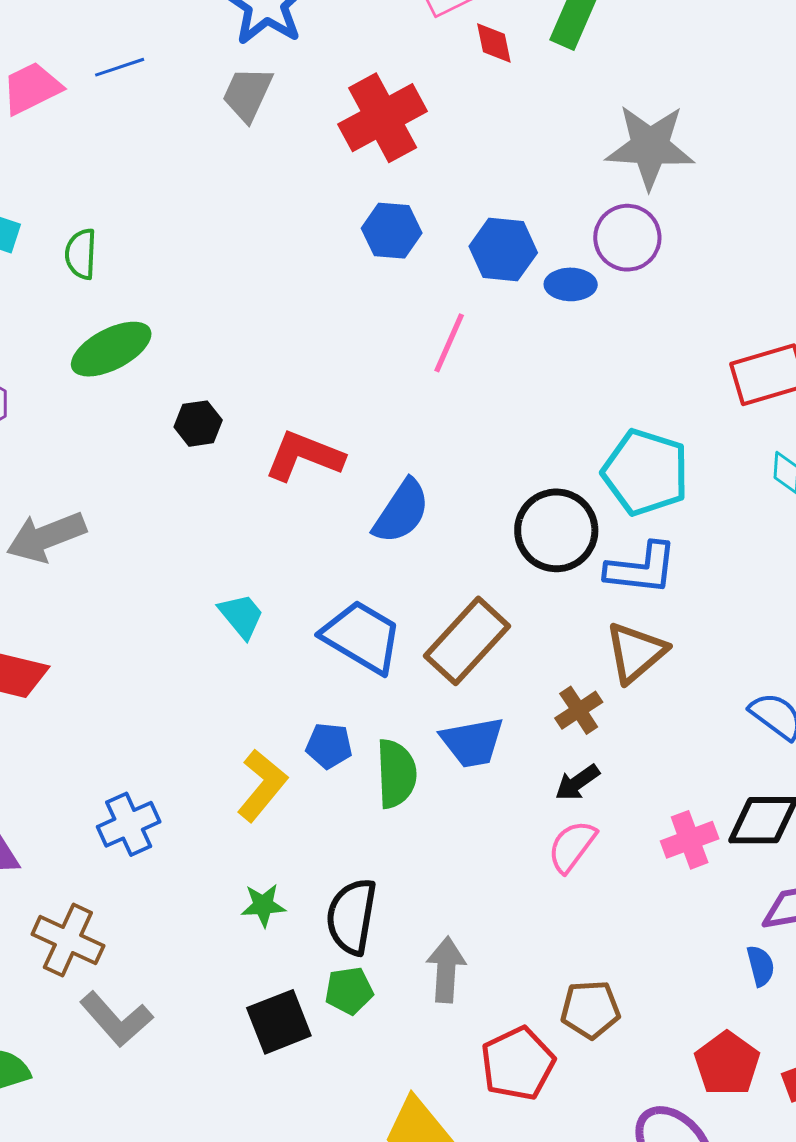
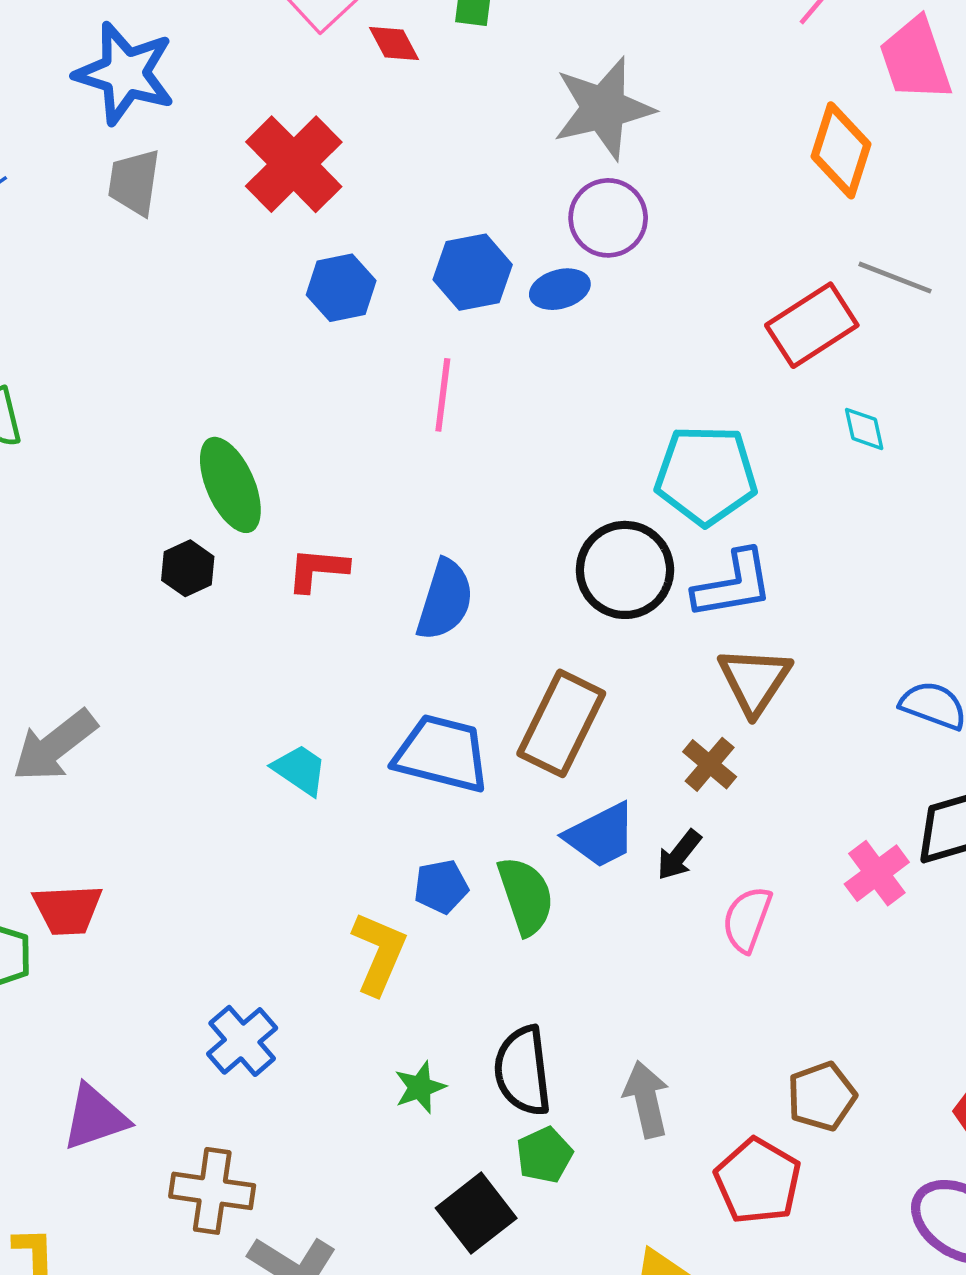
green ellipse: (111, 349) -> (230, 485), moved, turned -70
red L-shape: (304, 456) -> (317, 570), size x0.7
black arrow: (577, 783) -> (679, 855), moved

